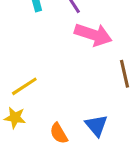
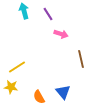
pink arrow: (93, 35) -> (61, 34), size x0.6

